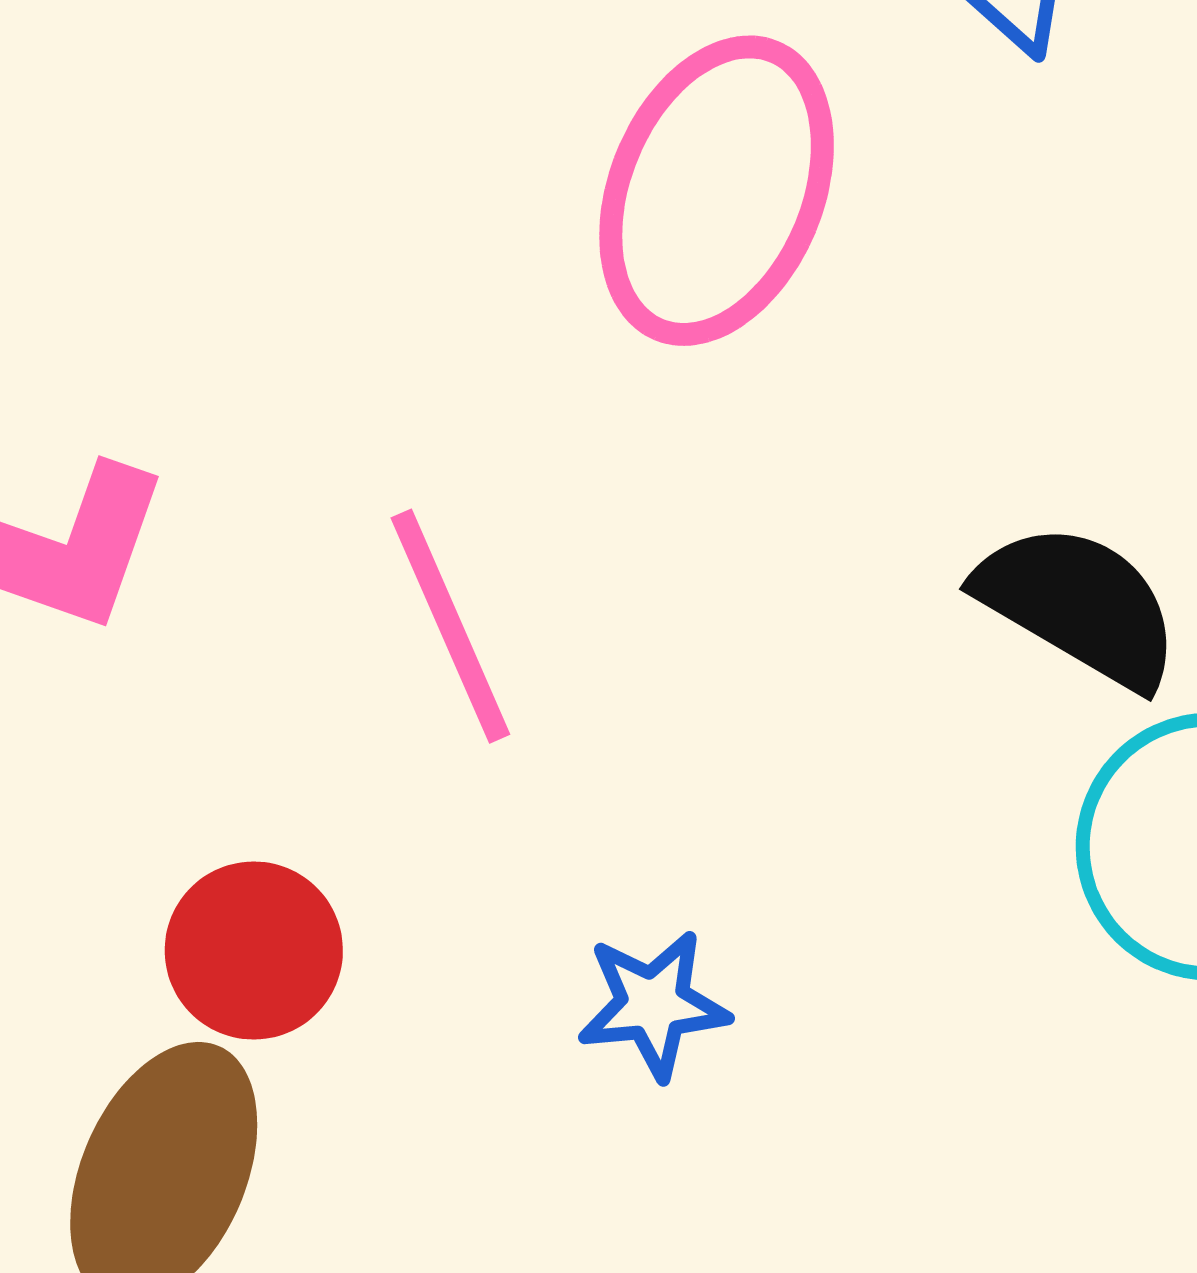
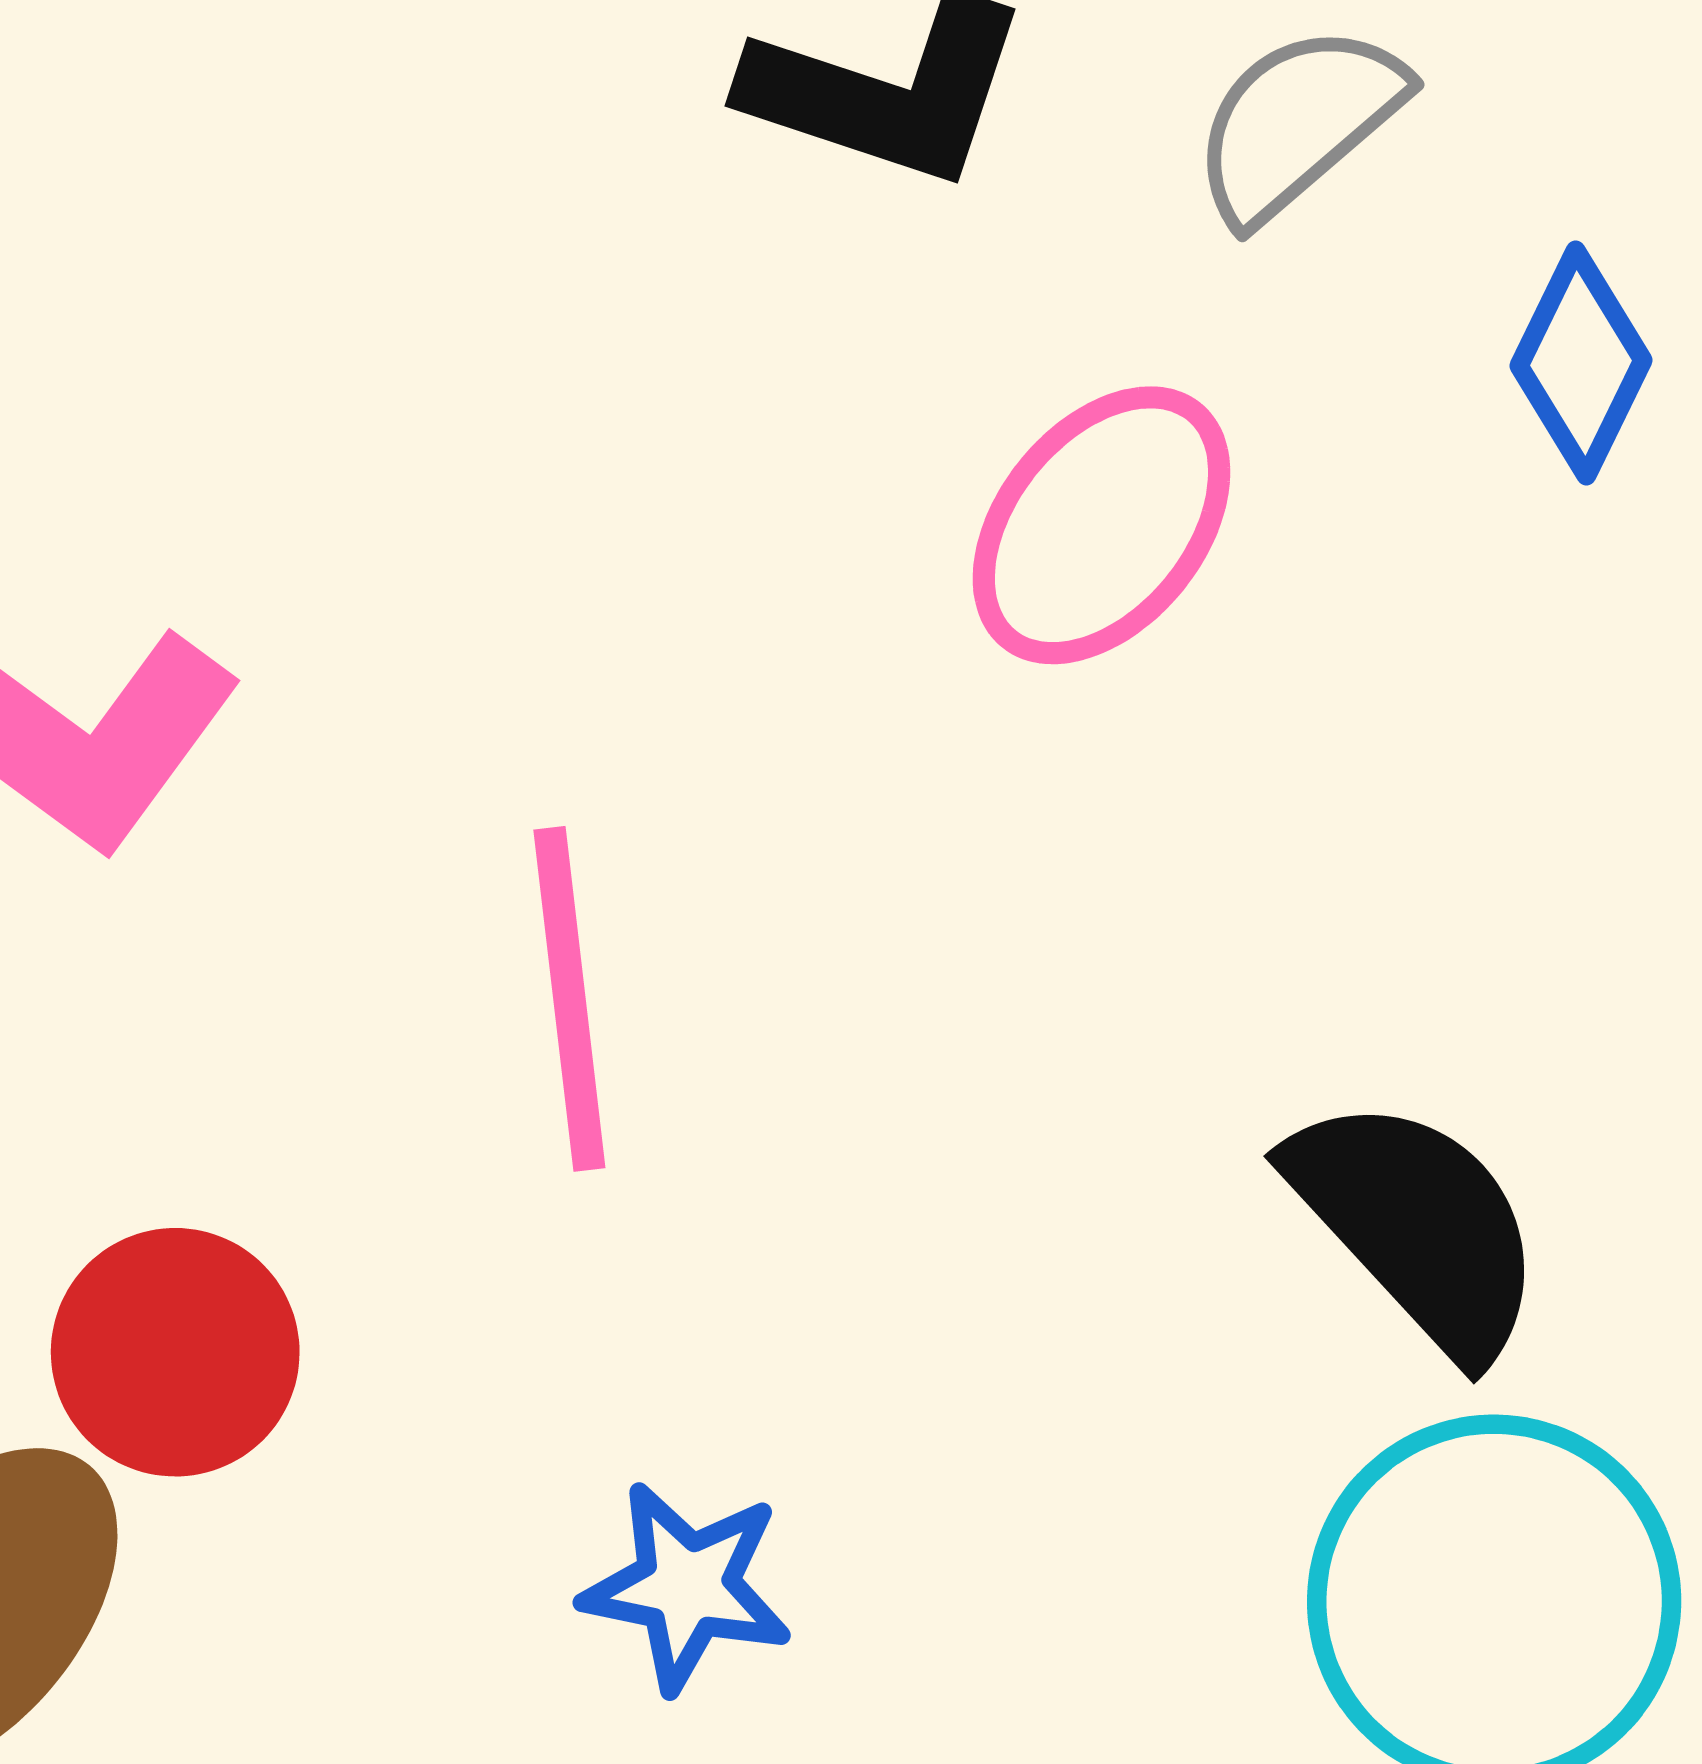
pink ellipse: (717, 191) -> (1101, 525), size x0.7

